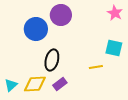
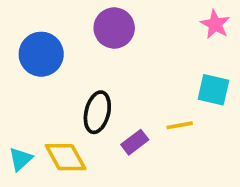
blue circle: (36, 29) -> (41, 54), moved
yellow diamond: (35, 84) -> (66, 157), turned 65
purple rectangle: (60, 84) -> (135, 142), moved

